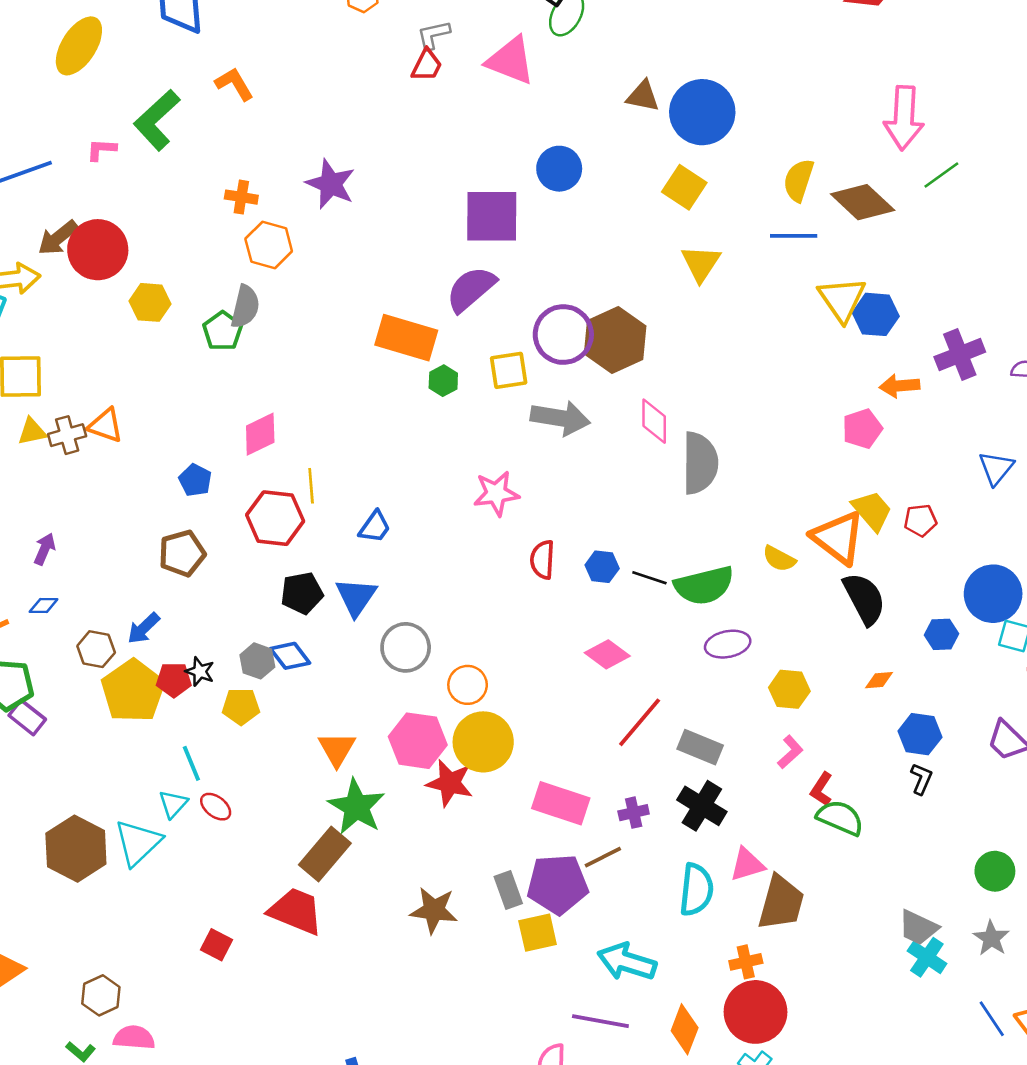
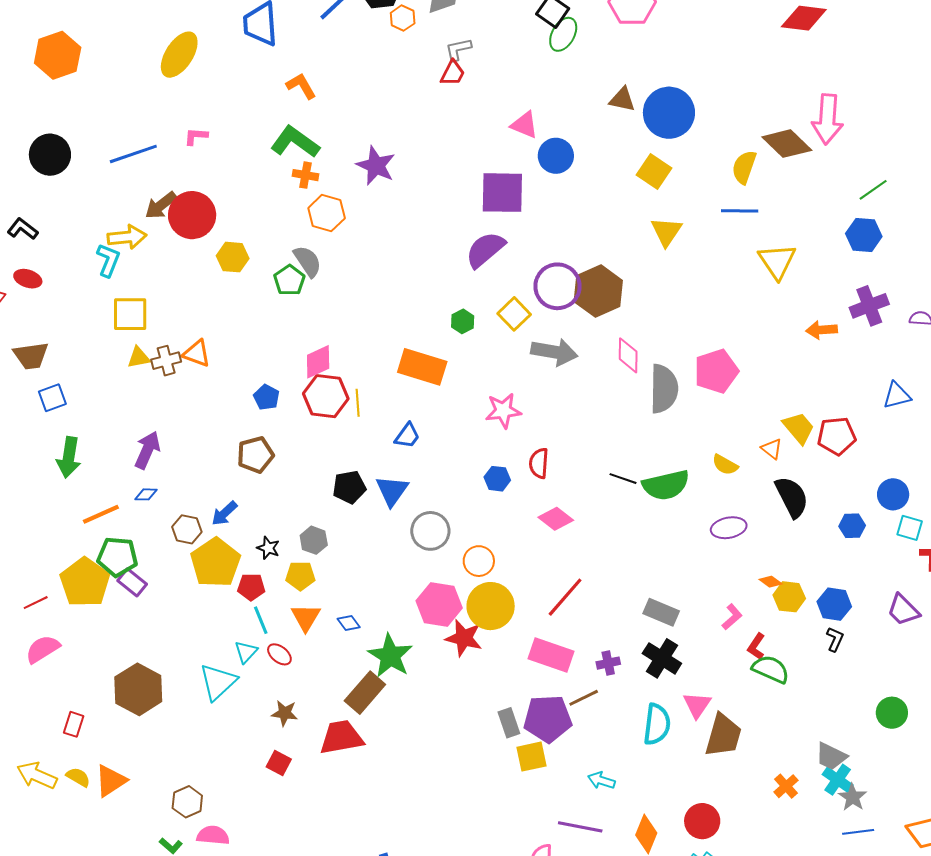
pink triangle: (511, 60) -> (524, 125), moved, size x0.7
green L-shape: (157, 120) -> (295, 142), moved, turned 78
green line: (941, 175) -> (873, 190), moved
brown diamond: (863, 202) -> (787, 144), moved
gray semicircle: (245, 307) -> (308, 261), turned -48
blue hexagon: (876, 314) -> (864, 235), moved
orange rectangle: (406, 338) -> (422, 367), moved
yellow square: (509, 370) -> (514, 314), turned -36
pink pentagon: (862, 429) -> (716, 371), moved, size x1.4
blue triangle: (996, 468) -> (897, 395), turned 36
red hexagon: (275, 518) -> (326, 396), moved
red pentagon: (920, 520) -> (837, 436), size x1.5
orange triangle: (838, 538) -> (772, 449), size x0.5
purple arrow: (45, 549) -> (147, 450), size x1.5
blue hexagon: (602, 567) -> (497, 479), moved
blue circle: (993, 594) -> (893, 494), size x0.7
purple ellipse: (728, 644) -> (729, 528), moved
pink diamond: (607, 654) -> (556, 519), moved
blue diamond: (290, 656) -> (349, 623), moved, size x0.7
red pentagon: (174, 680) -> (251, 587), moved
orange diamond: (879, 680) -> (771, 582), moved, turned 40
yellow hexagon: (789, 689) -> (789, 597), moved
red line: (640, 722) -> (565, 597), moved
orange triangle: (337, 749) -> (306, 617), moved
brown hexagon: (76, 849) -> (138, 689), moved
pink triangle: (747, 864) -> (697, 705), turned -40
brown star: (434, 910) -> (285, 713), moved, size x0.7
red trapezoid: (296, 911) -> (341, 737), turned -33
gray star: (991, 938) -> (853, 797), moved
cyan arrow: (627, 962) -> (601, 780), size x0.6
orange cross: (746, 962) -> (786, 786), moved, turned -30
red circle: (756, 1012) -> (702, 821), size x0.7
blue line: (992, 1019) -> (858, 832), moved, turned -64

